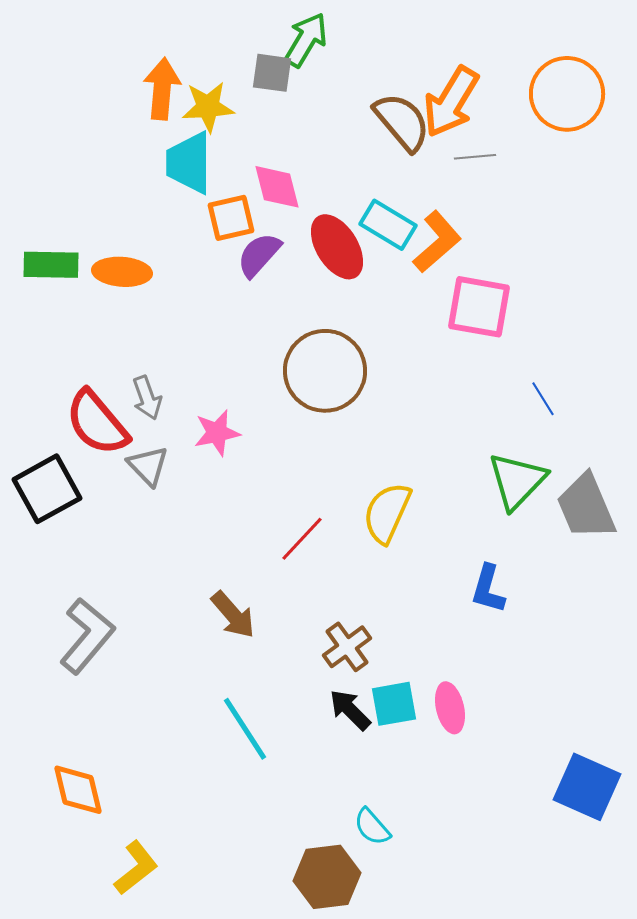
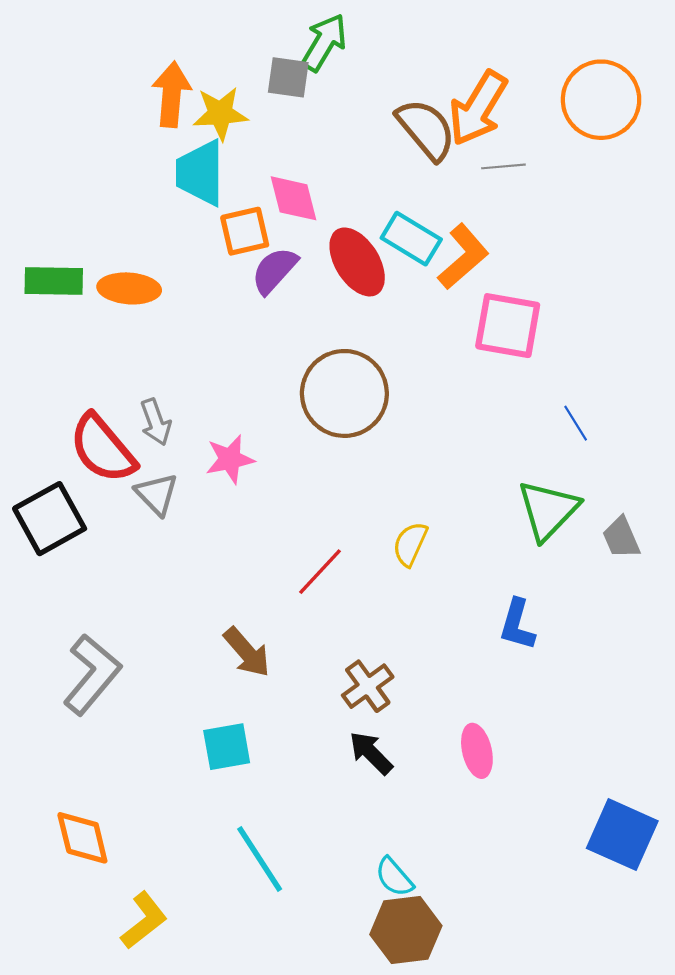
gray trapezoid: (586, 507) -> (621, 538), size x0.6
yellow semicircle: (387, 513) -> (410, 544), size x0.7
cyan square: (394, 704) -> (227, 747), moved
cyan line: (245, 729) -> (260, 859), moved
brown hexagon: (327, 877) -> (406, 930), moved

